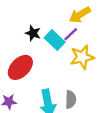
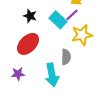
black star: (33, 33) -> (30, 16), moved
gray semicircle: (71, 99) -> (66, 57), moved

